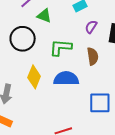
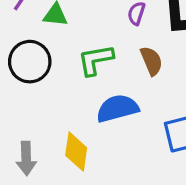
yellow diamond: (34, 77) -> (76, 152), moved

